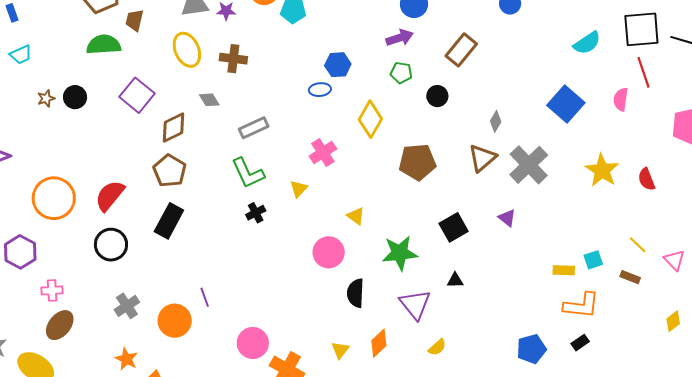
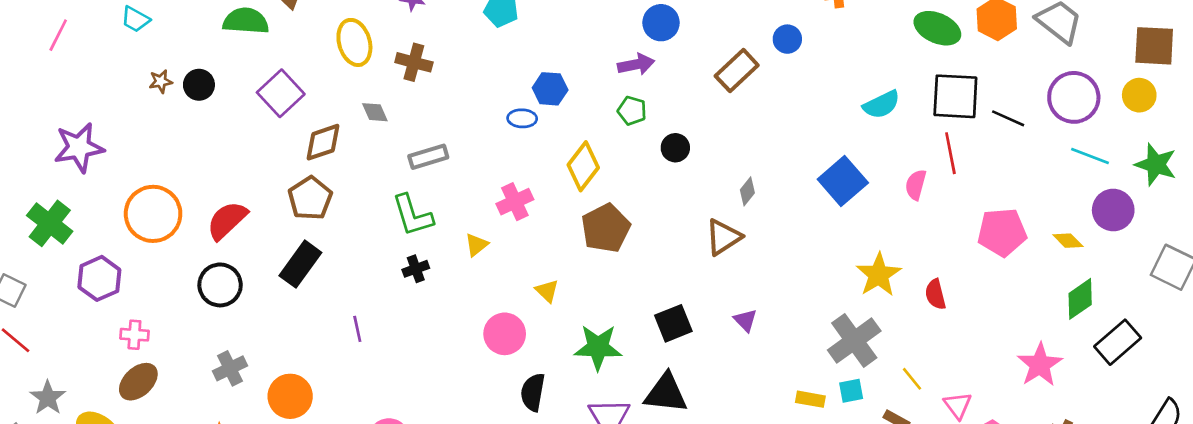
brown rectangle: (461, 50) -> (737, 71), moved
cyan trapezoid: (21, 55) -> (135, 19), turned 45
brown pentagon: (417, 162) -> (606, 228), moved, turned -30
gray cross: (529, 165) -> (854, 340), moved
black triangle: (455, 280) -> (666, 393), size x2.0
purple line: (205, 297) -> (357, 329), moved

